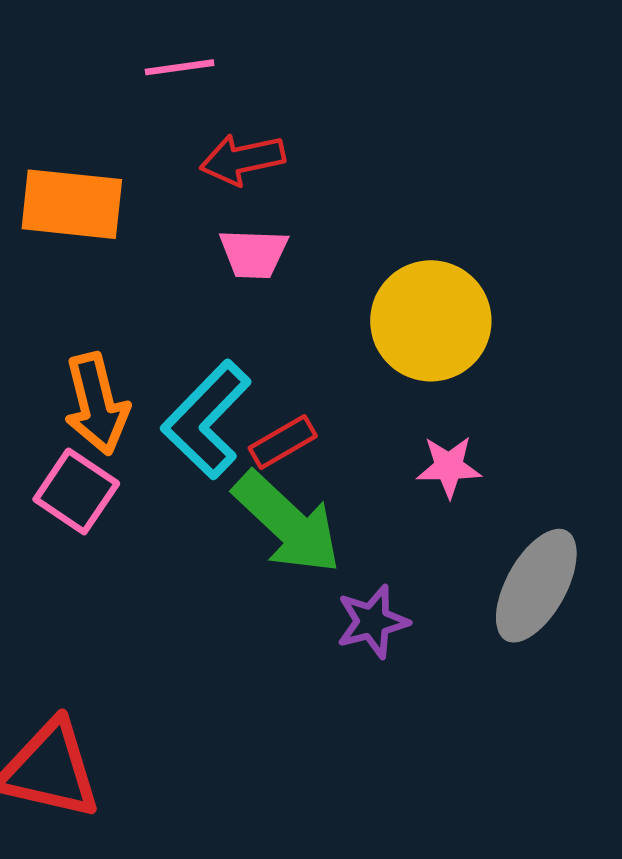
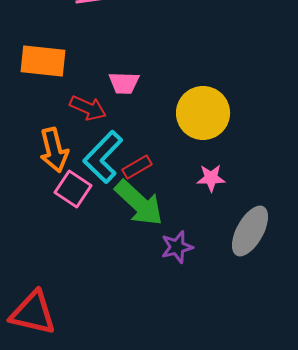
red arrow: (242, 159) -> (88, 108), moved, turned -144
pink square: (76, 491) -> (73, 189), moved

